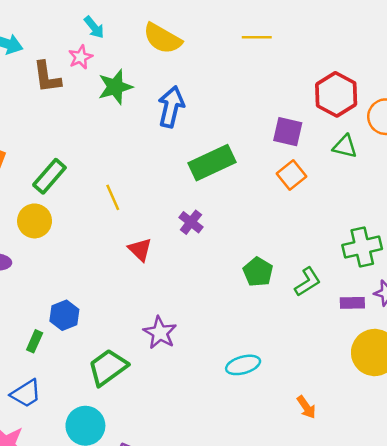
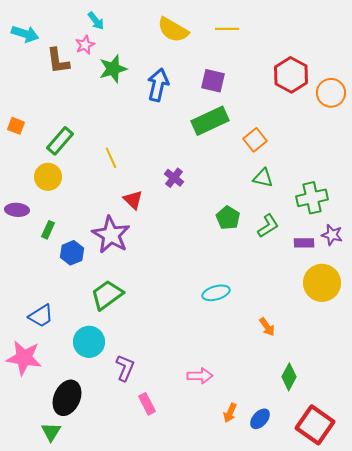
yellow semicircle: (162, 38) -> (173, 30), moved
purple square: (288, 132) -> (213, 81), moved
green triangle: (345, 146) -> (263, 178), moved
green rectangle: (212, 163) -> (210, 121), moved
purple star: (160, 333) -> (111, 235), moved, size x1.4
green rectangle: (35, 341) -> (48, 230), moved

